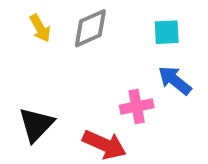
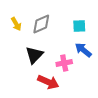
black triangle: (36, 125) -> (34, 55), moved

